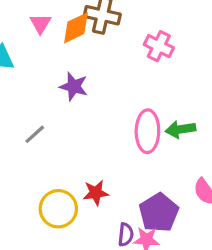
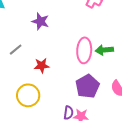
red star: (96, 193) -> (42, 66), moved
purple pentagon: (159, 213) -> (87, 86), moved

